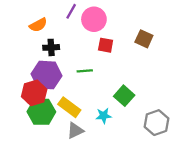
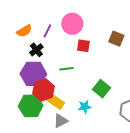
purple line: (71, 11) -> (47, 31), moved
black cross: (51, 47) -> (36, 50), turned -32
red hexagon: (34, 93) -> (44, 90), moved

